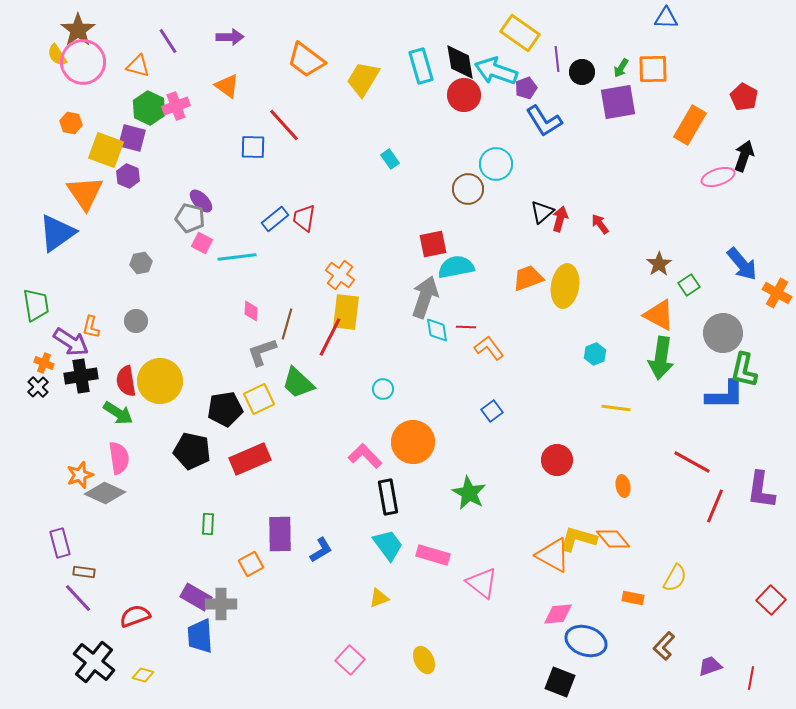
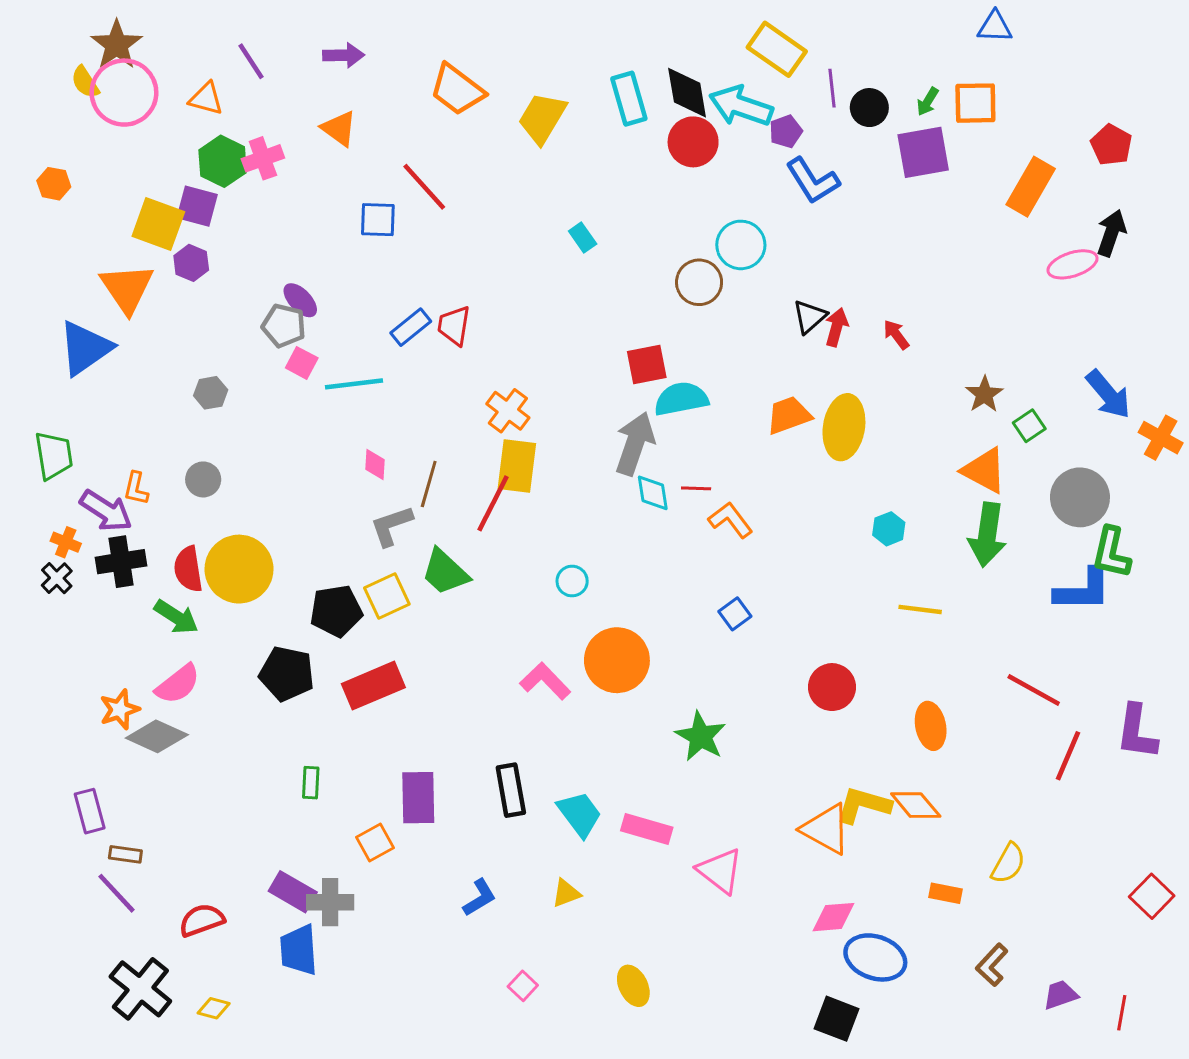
orange hexagon: (71, 123) -> (54, 184), moved
pink semicircle: (119, 458) -> (178, 684), turned 60
orange ellipse: (623, 486) -> (931, 726), size x1.4
black rectangle: (388, 497) -> (511, 790), moved
blue L-shape: (321, 550) -> (479, 898), moved
pink square: (350, 660) -> (523, 986), size x0.7

